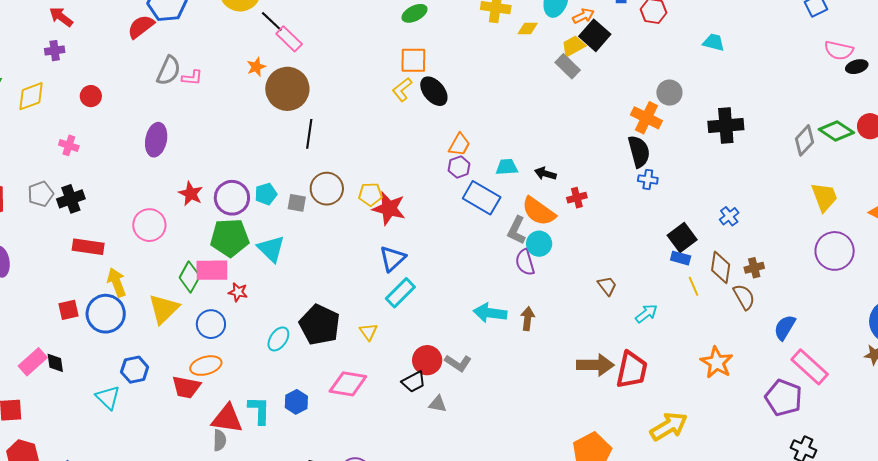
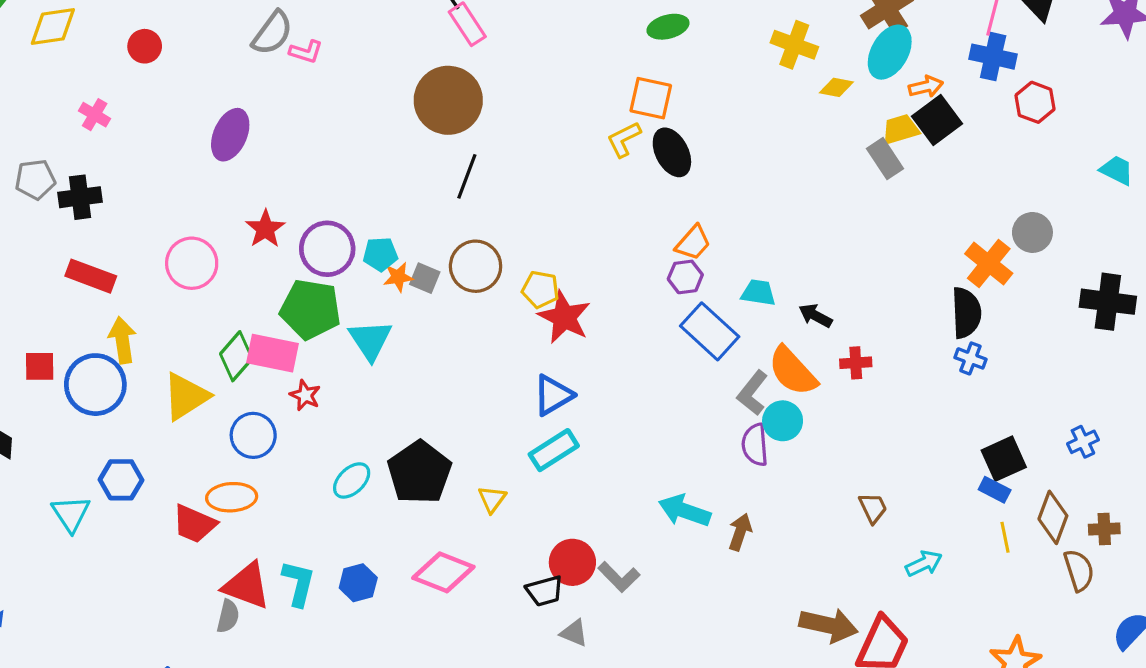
orange star: (256, 67) -> (398, 277), moved

